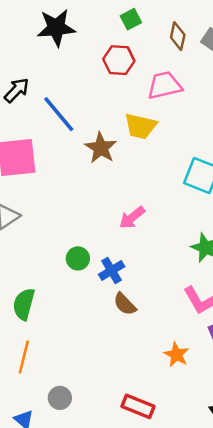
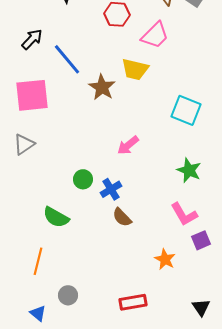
pink trapezoid: (164, 85) -> (155, 35), turned 148
green semicircle: (24, 304) -> (56, 217), moved, turned -76
red rectangle: (138, 406) -> (133, 302), turned -32

